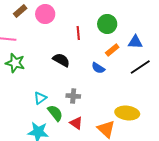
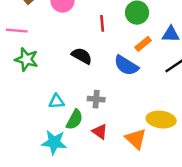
blue semicircle: (98, 68) -> (126, 65), size x1.5
cyan triangle: (40, 98) -> (56, 102), turned 32
green semicircle: (55, 113) -> (75, 120), turned 66

